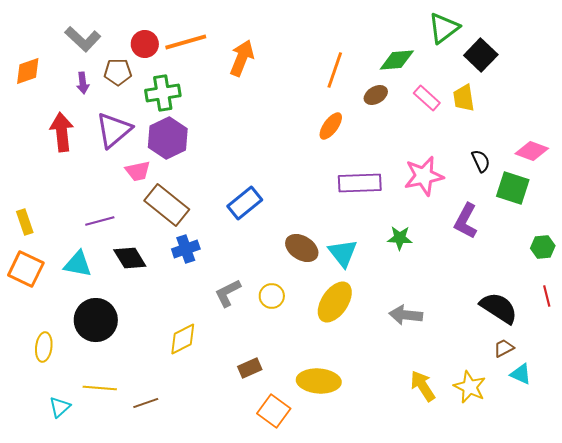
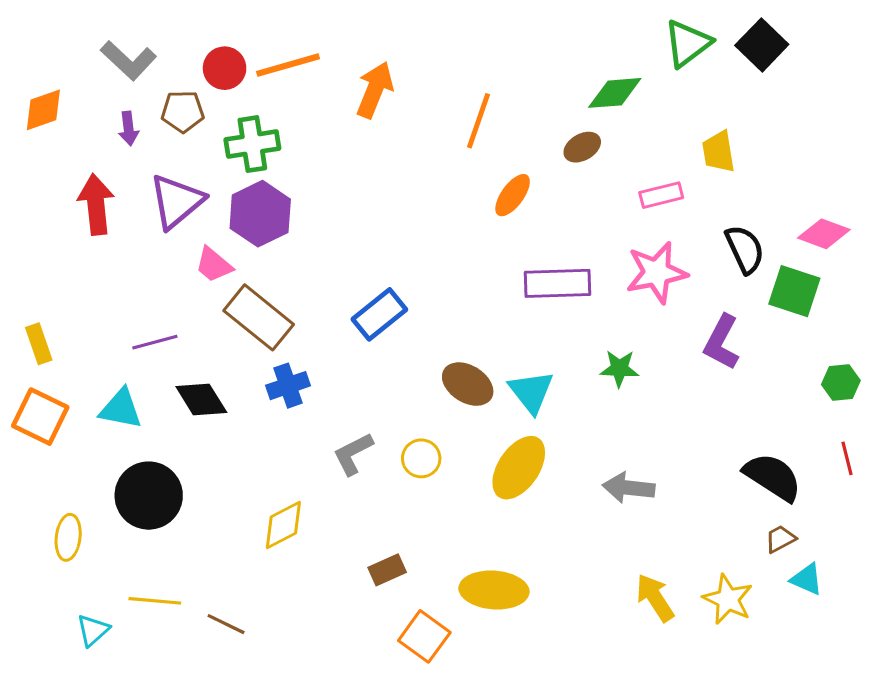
black square: (481, 55) -> (762, 45), moved
orange line: (335, 70) -> (478, 121), moved
pink rectangle: (427, 98) -> (661, 195), moved, turned -56
black semicircle: (481, 161) -> (745, 249), size x1.4
pink trapezoid: (138, 171) -> (214, 265), turned 52
brown line: (146, 403) -> (226, 624), turned 45

